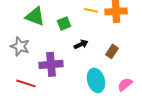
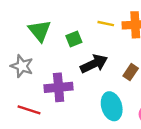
green triangle: (35, 16) -> (40, 31), turned 30
black arrow: (81, 44) -> (94, 64), size x1.6

